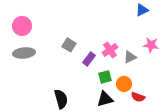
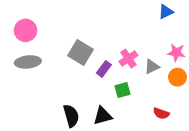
gray square: (69, 45) -> (80, 53), size x1.5
orange circle: (124, 84) -> (178, 77), moved
black triangle: (105, 99) -> (103, 116), moved

